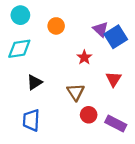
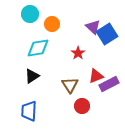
cyan circle: (20, 15) -> (30, 14), moved
cyan diamond: (19, 49) -> (38, 48), moved
red triangle: (114, 79) -> (96, 76), moved, turned 35
purple rectangle: (116, 123) -> (109, 84), moved, turned -54

